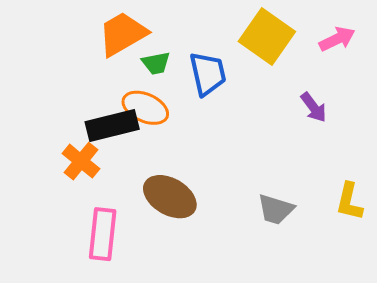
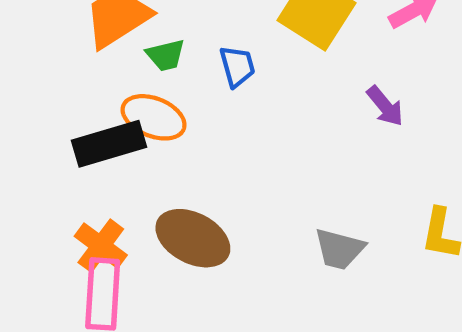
blue trapezoid: (208, 74) -> (237, 66), size x0.7
orange cross: (81, 161) -> (101, 246), moved

